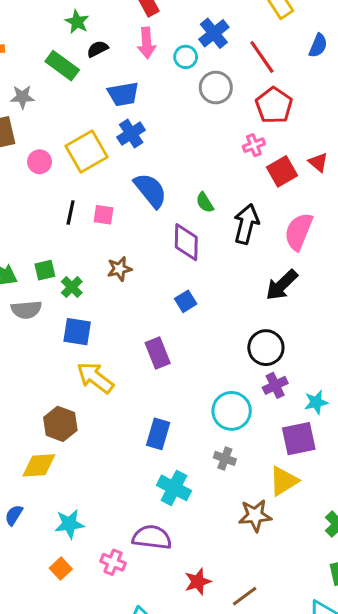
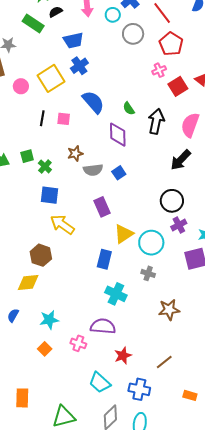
gray semicircle: (26, 310) -> (93, 170), moved
yellow triangle: (284, 481) -> (124, 234), moved
red star: (198, 582) -> (123, 356), moved

